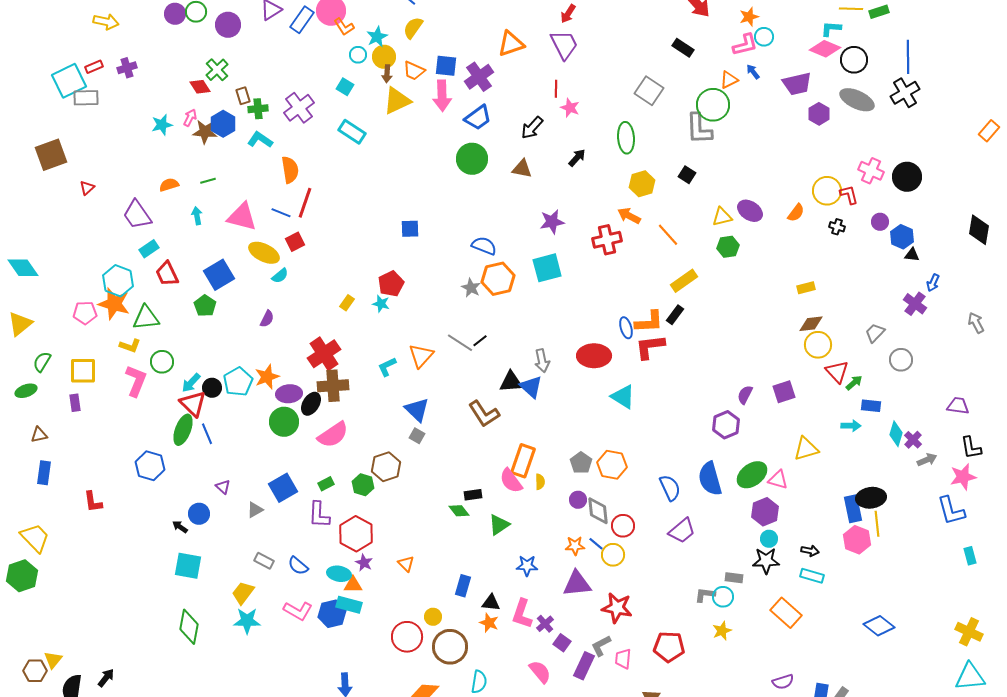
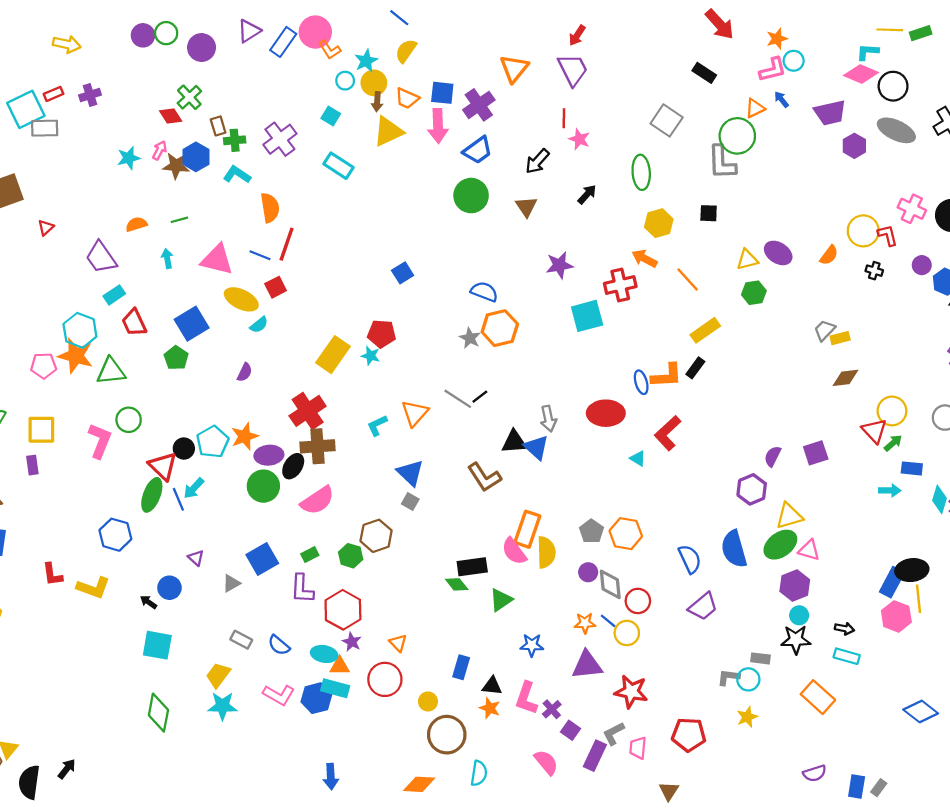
orange triangle: (511, 44) -> (514, 68), turned -32
brown triangle: (522, 169) -> (526, 207), turned 45
black square: (687, 175) -> (709, 213), turned -30
blue square: (410, 229) -> (403, 273), turned -30
cyan square: (547, 268) -> (587, 316), moved
red pentagon: (391, 284) -> (382, 334), turned 30
yellow rectangle: (347, 303) -> (333, 355), size x2.0
gray trapezoid: (875, 333) -> (825, 330), moved
yellow circle: (818, 345) -> (892, 411), moved
yellow L-shape: (130, 346) -> (93, 588), moved, size x1.4
red L-shape: (650, 347) -> (668, 433), moved, turned -36
cyan arrow: (191, 383) -> (194, 488), moved
cyan triangle: (623, 397) -> (638, 458), size x0.6
yellow triangle: (806, 449) -> (789, 516), moved
yellow semicircle: (540, 482) -> (546, 552), size x1.8
black rectangle: (473, 495) -> (472, 567), size x1.5
blue rectangle: (853, 509) -> (892, 582), turned 40
red circle: (407, 637) -> (385, 679), moved

